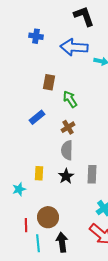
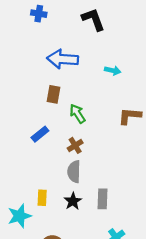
blue cross: (36, 36) -> (39, 14), moved
blue arrow: (74, 47) -> (63, 59), moved
cyan star: (19, 189) -> (19, 216), size x1.5

